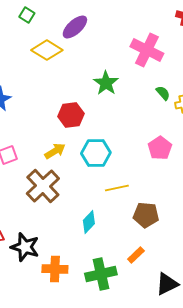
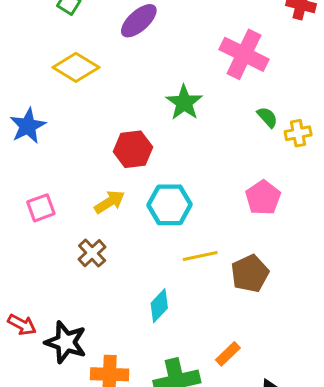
yellow diamond: (47, 50) -> (76, 67), moved
brown cross: (43, 186) -> (92, 253), size x0.6
brown pentagon: (146, 215) -> (250, 274), moved, turned -30

